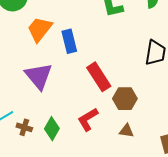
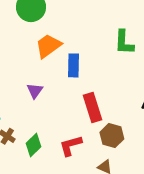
purple triangle: (39, 76) -> (35, 91), size x0.6

